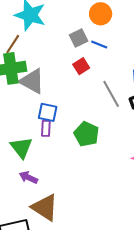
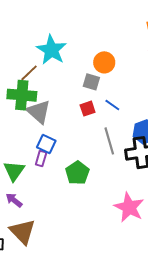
orange circle: (101, 14) -> (104, 62), moved
gray square: (79, 38) -> (91, 82), turned 30
blue line: (99, 44) -> (112, 105), moved

